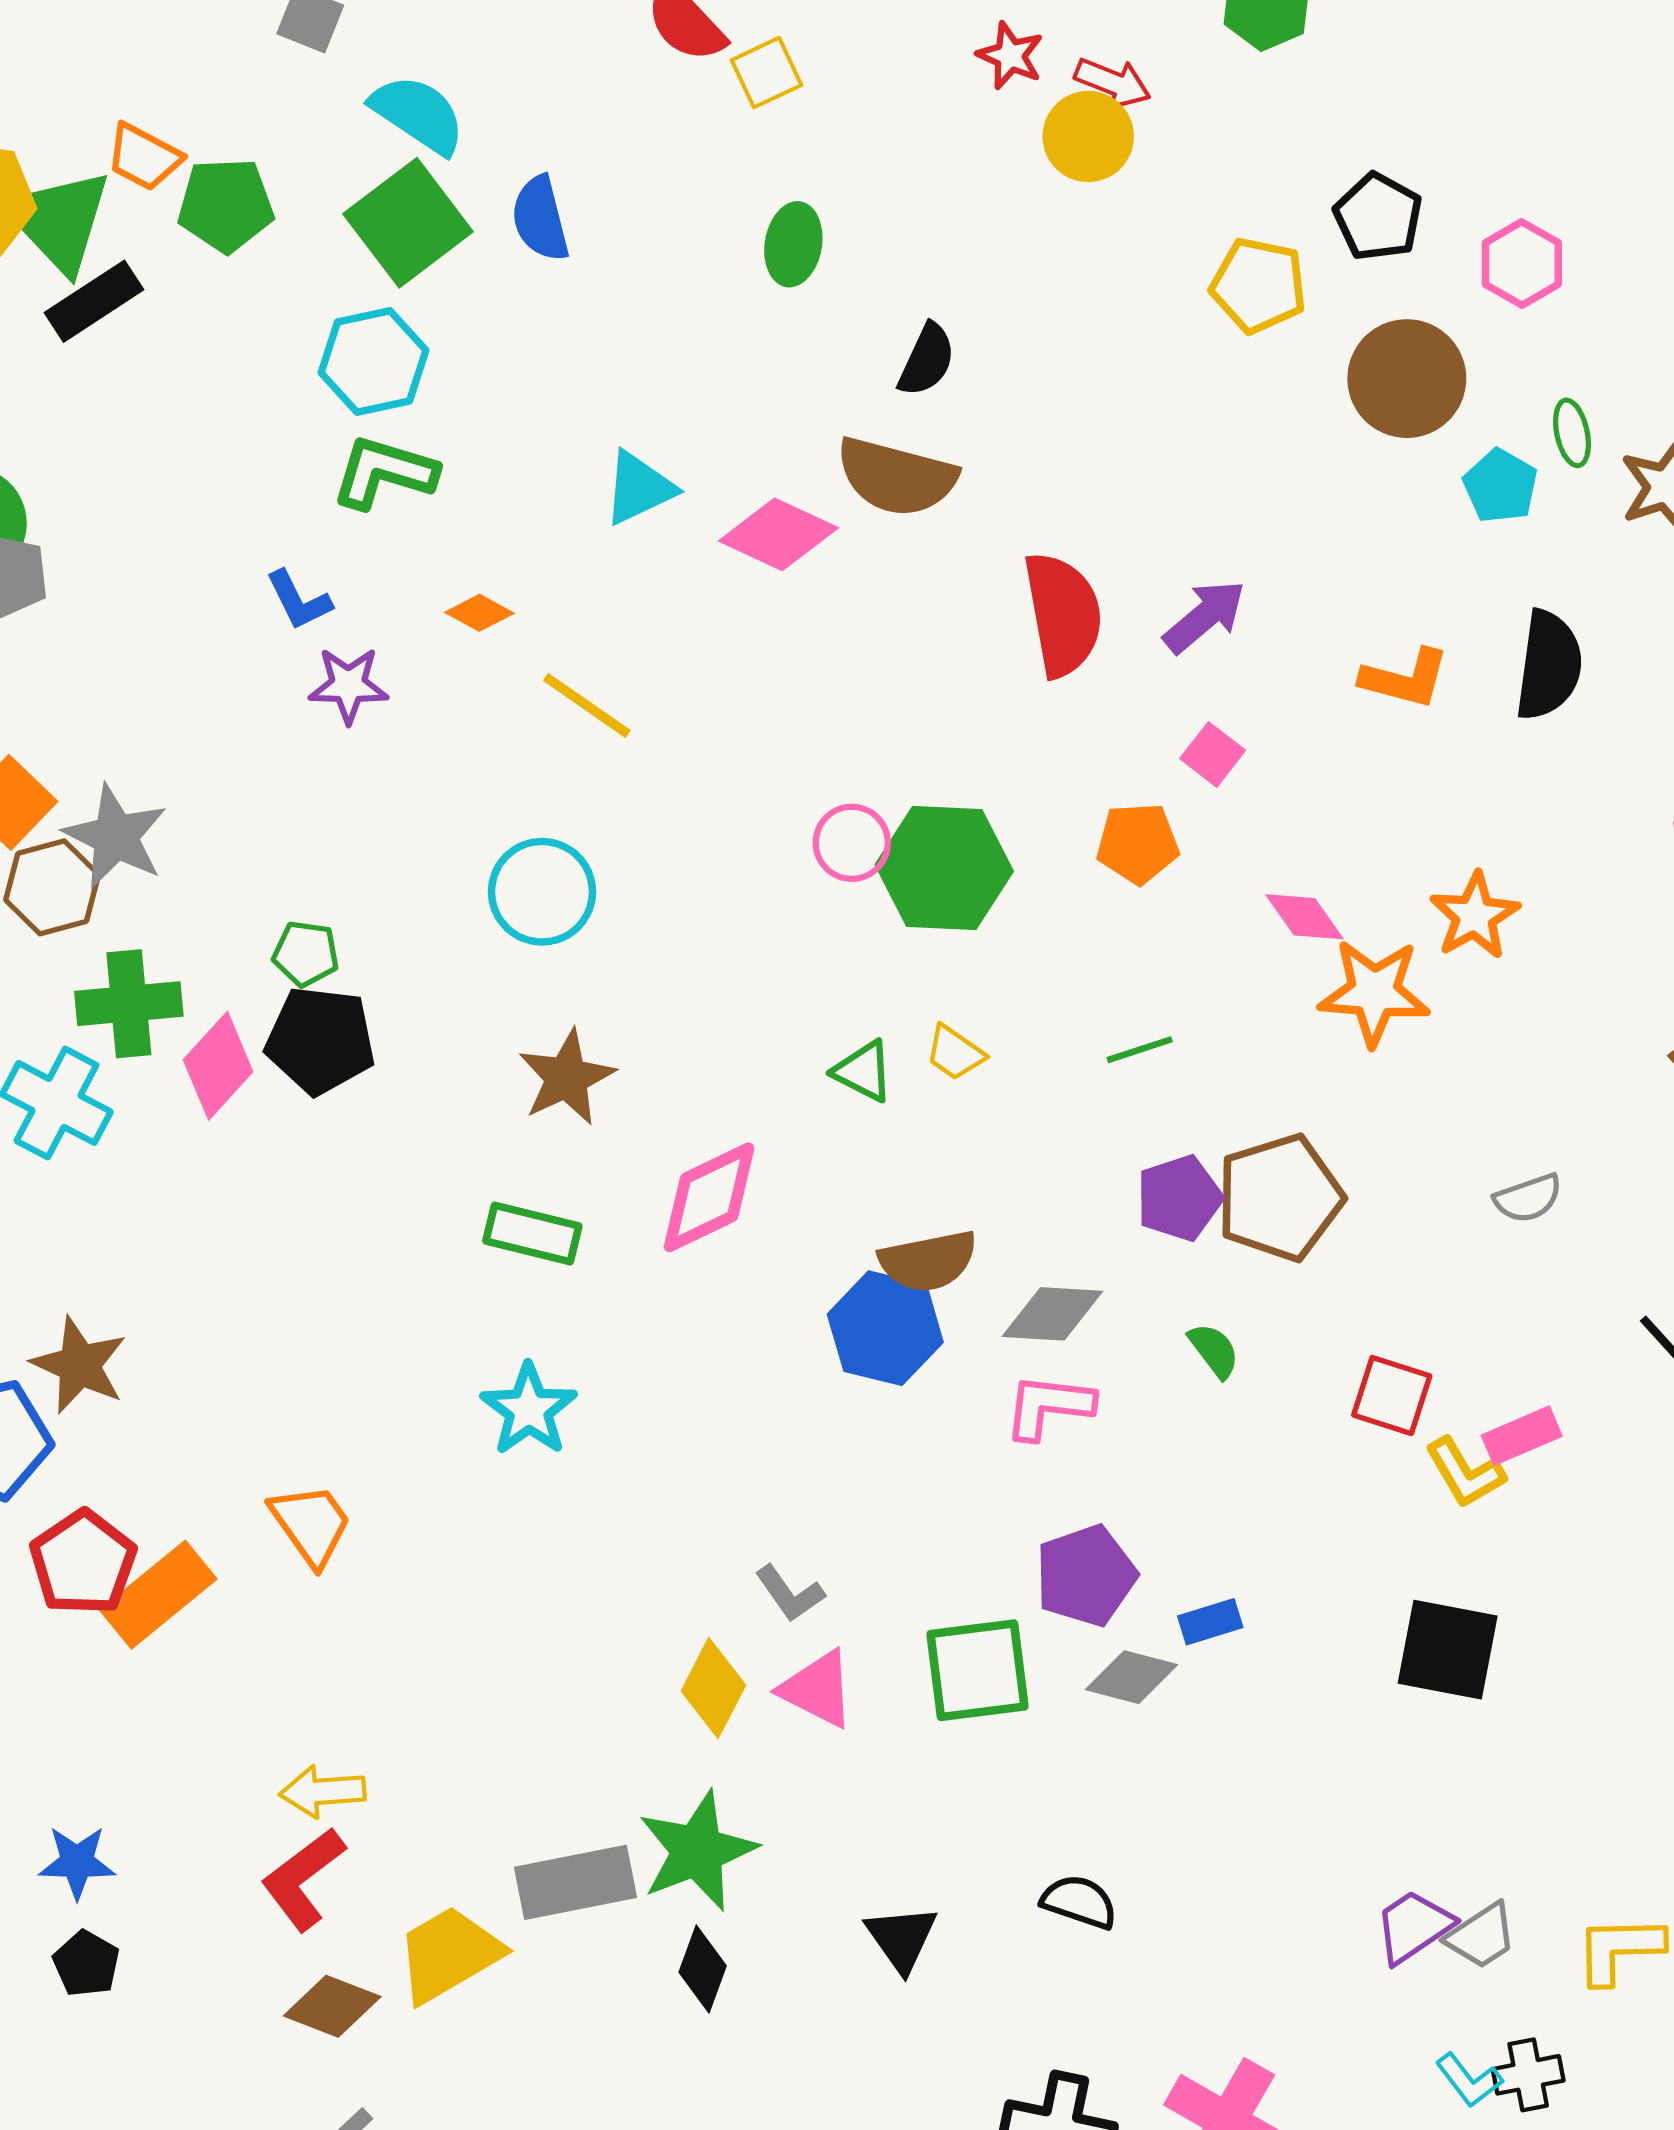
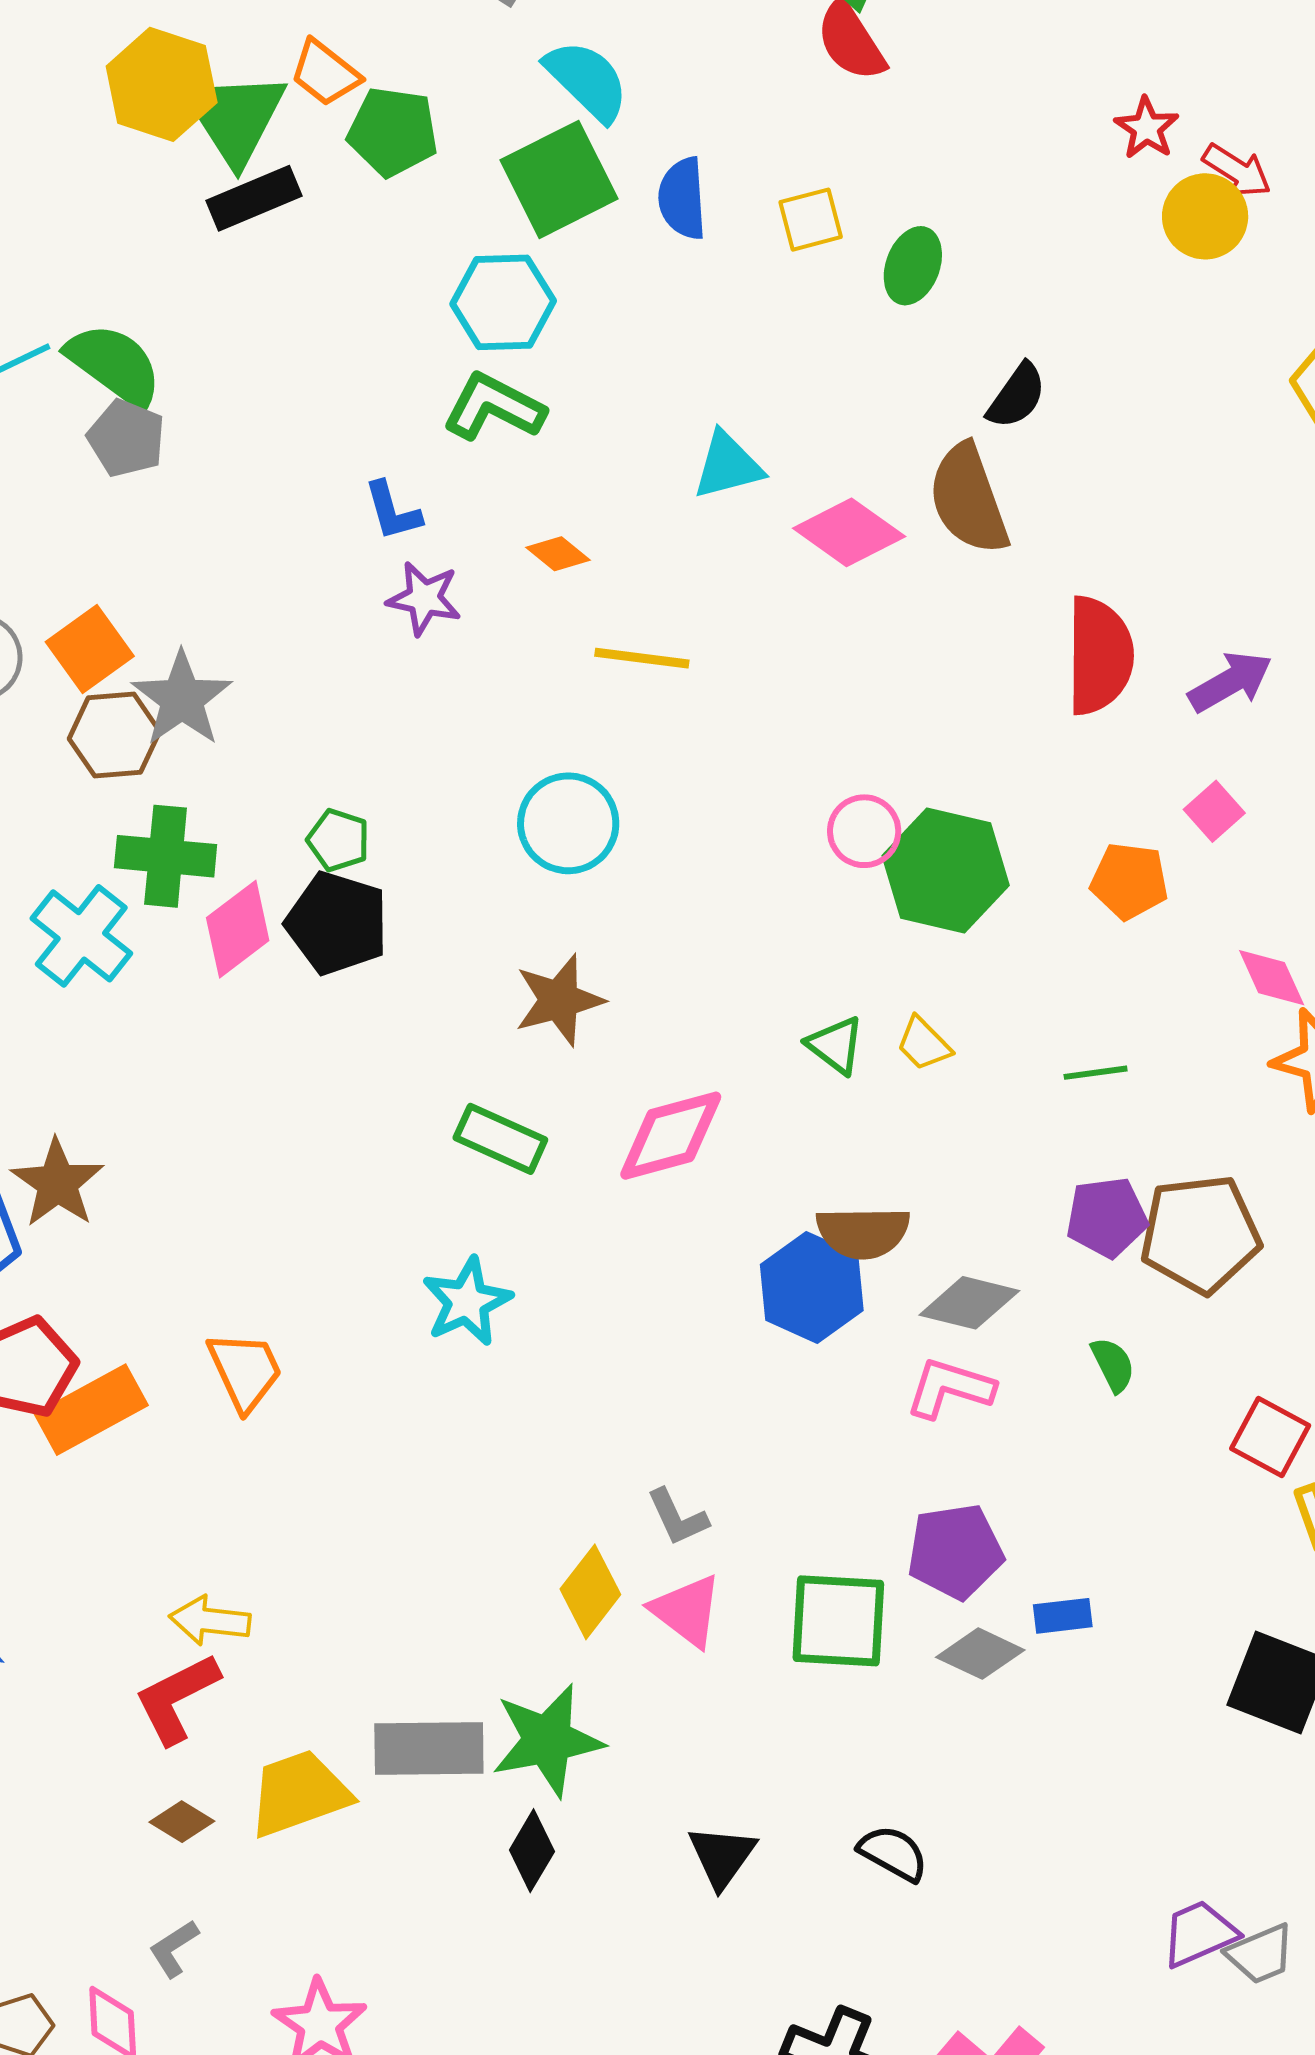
yellow square: (766, 73) -> (811, 220), moved
brown semicircle: (896, 477) -> (969, 499), turned 45
yellow line: (587, 705) -> (642, 658), turned -38
brown diamond: (332, 2006) -> (182, 1822), size x0.7

